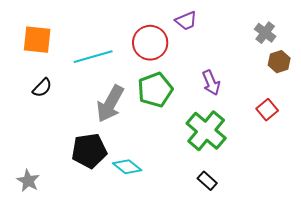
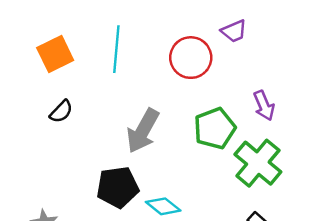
orange square: (37, 40) -> (55, 54), turned -32
cyan line: (93, 57) -> (116, 49), moved, turned -69
green pentagon: (155, 90) -> (215, 128), moved

